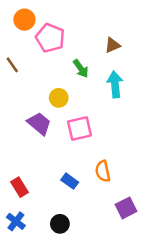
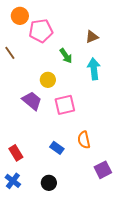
pink pentagon: (50, 38) -> (41, 31), turned -30

